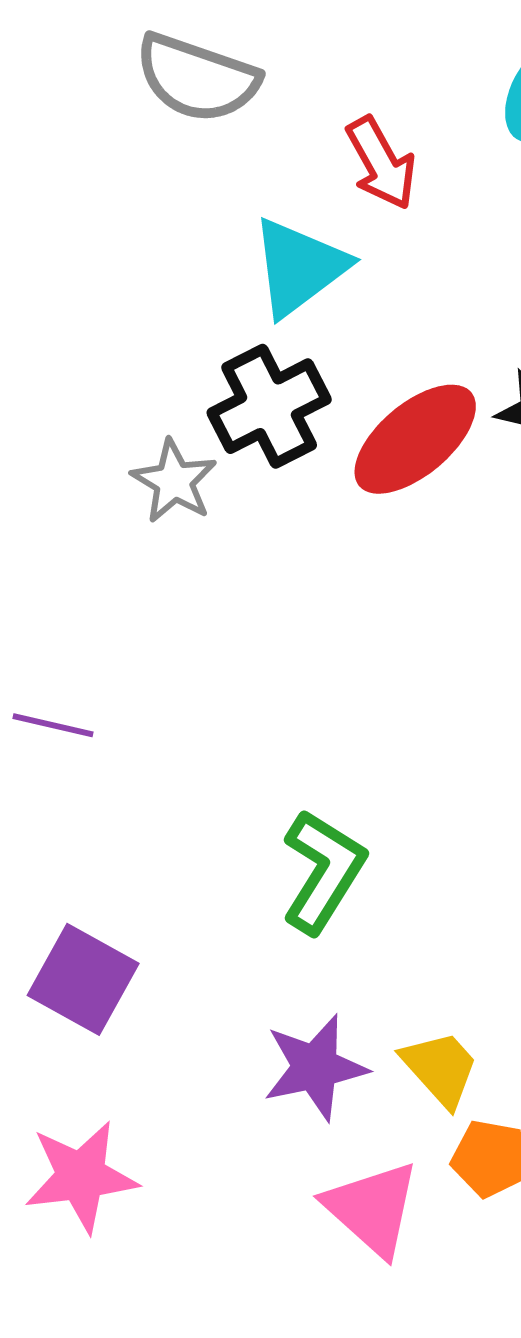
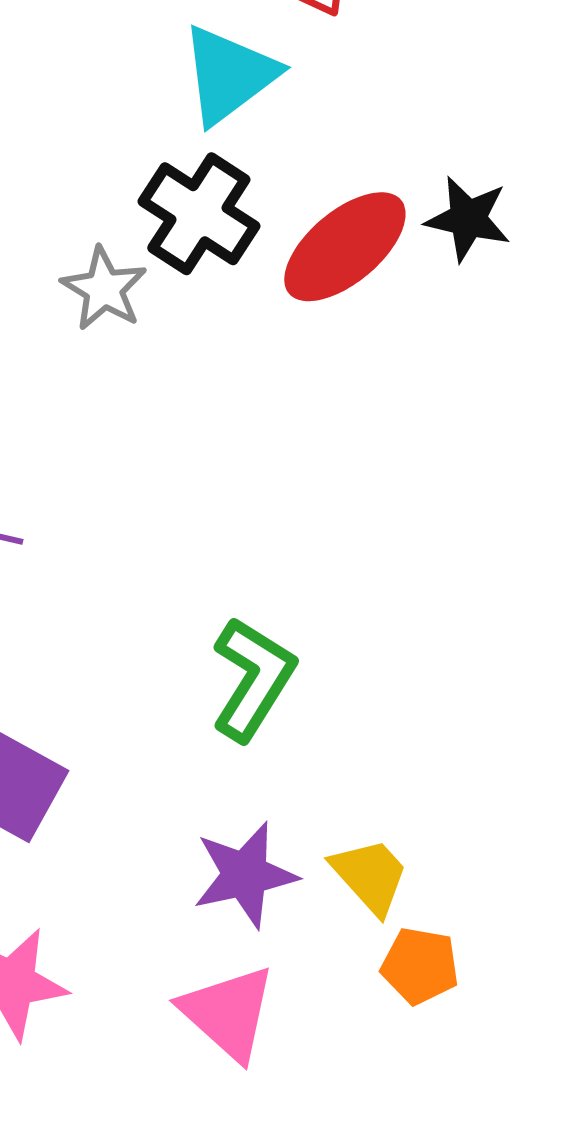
black cross: (269, 406) -> (199, 214), turned -30
pink triangle: (372, 1208) -> (228, 1013), moved

